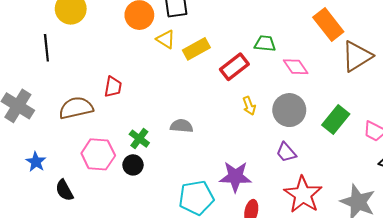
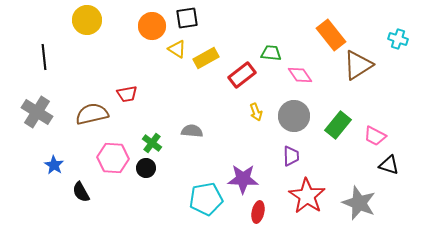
black line: (46, 48) -> (44, 57), moved
red trapezoid: (113, 87) -> (127, 94), turned 70
purple trapezoid: (286, 152) -> (291, 156), turned -140

